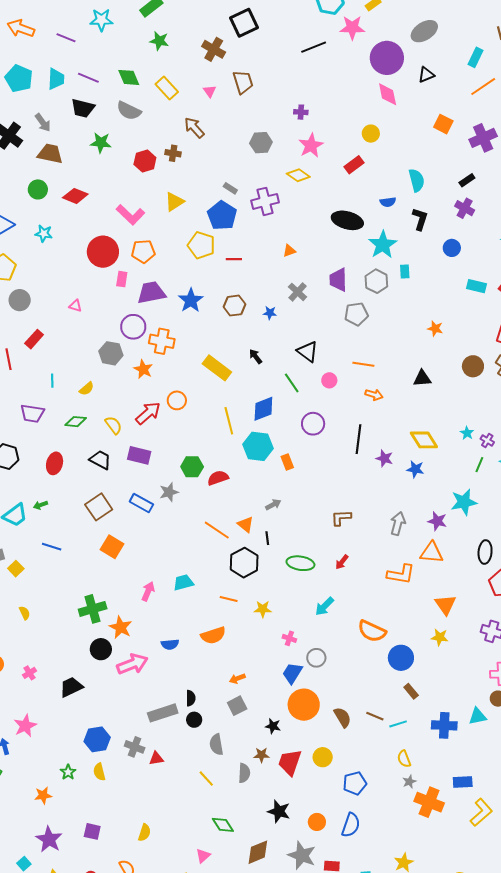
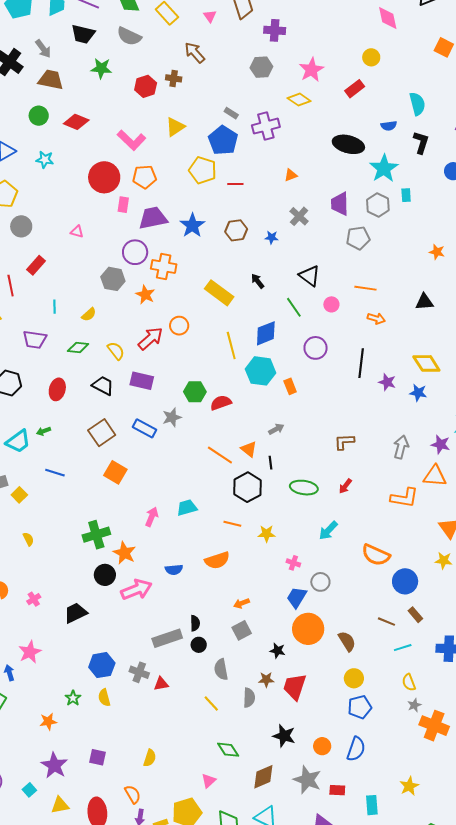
purple cross: (301, 112) -> (275, 30), moved, size x1.5
brown line: (375, 716) -> (386, 622), moved
yellow circle: (323, 757) -> (354, 678), moved

